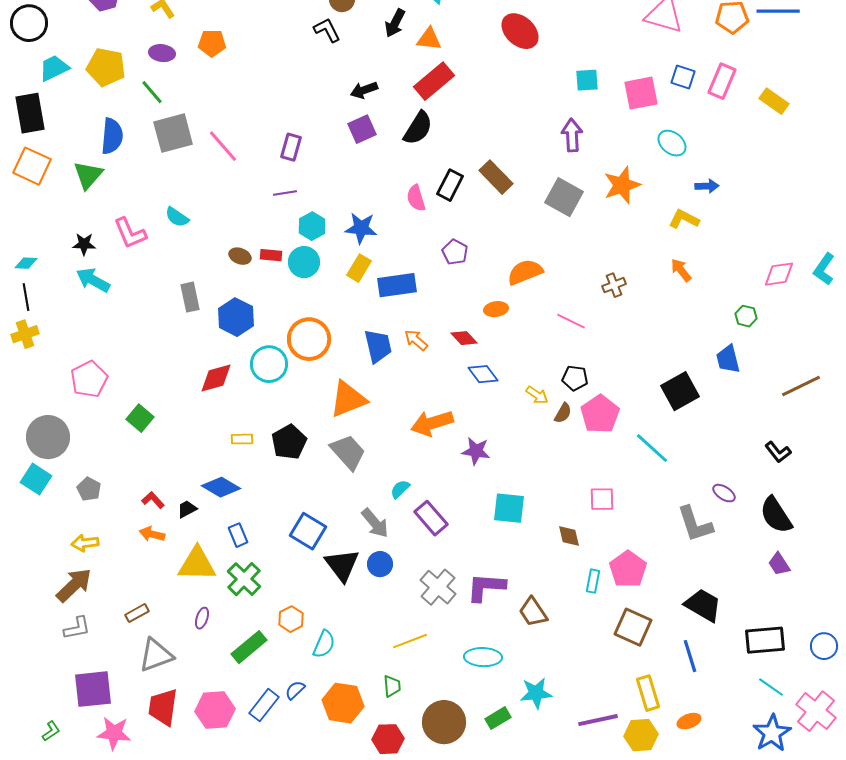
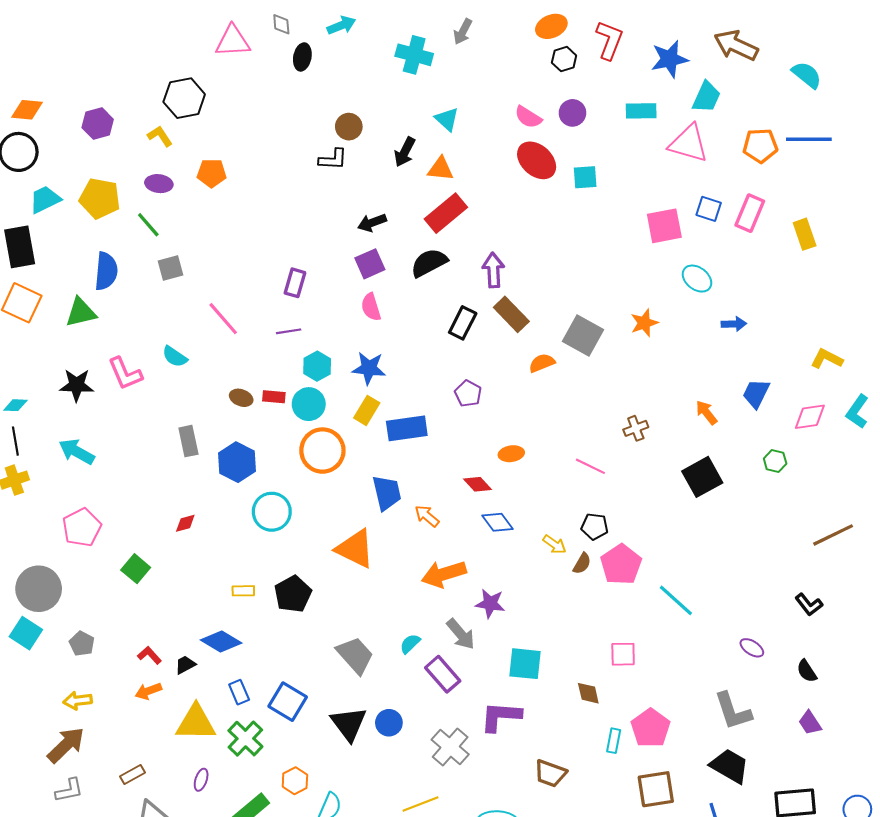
black L-shape: (327, 30) -> (333, 159), turned 120
cyan square: (587, 80) -> (585, 177), moved
yellow rectangle: (774, 101) -> (805, 234), turned 36
black semicircle: (418, 128) -> (429, 263), turned -150
gray square: (173, 133) -> (170, 268), size x0.6
purple arrow: (572, 135) -> (493, 270), moved
pink line: (223, 146) -> (223, 319), moved
green triangle: (88, 175) -> (81, 312), turned 36
orange star: (622, 185) -> (644, 323), size x0.7
pink semicircle: (416, 198) -> (371, 307), moved
yellow L-shape: (684, 219) -> (827, 359), moved
black star: (84, 244) -> (77, 385), size x1.4
orange semicircle: (525, 272) -> (542, 363), moved, size x0.7
cyan arrow: (93, 280) -> (77, 452), moved
orange circle: (309, 339) -> (322, 451), moved
orange arrow: (416, 340) -> (427, 516), moved
blue trapezoid: (728, 359) -> (756, 394), moved, turned 40
red diamond: (216, 378) -> (185, 523), moved, size x0.6
black square: (680, 391) -> (702, 477), moved
orange triangle: (348, 399) -> (355, 549), turned 48
gray trapezoid: (348, 452) -> (355, 655), moved
black semicircle: (776, 515) -> (807, 671), size x0.6
gray arrow: (375, 523) -> (461, 634), moved
gray L-shape: (695, 524) -> (733, 711), moved
blue square: (308, 531) -> (288, 702), moved
orange arrow: (152, 534) -> (148, 691), turned -35
purple L-shape: (486, 587) -> (501, 716), moved
brown trapezoid: (533, 612) -> (550, 773), turned -36
brown square: (633, 627) -> (656, 789), turned -33

